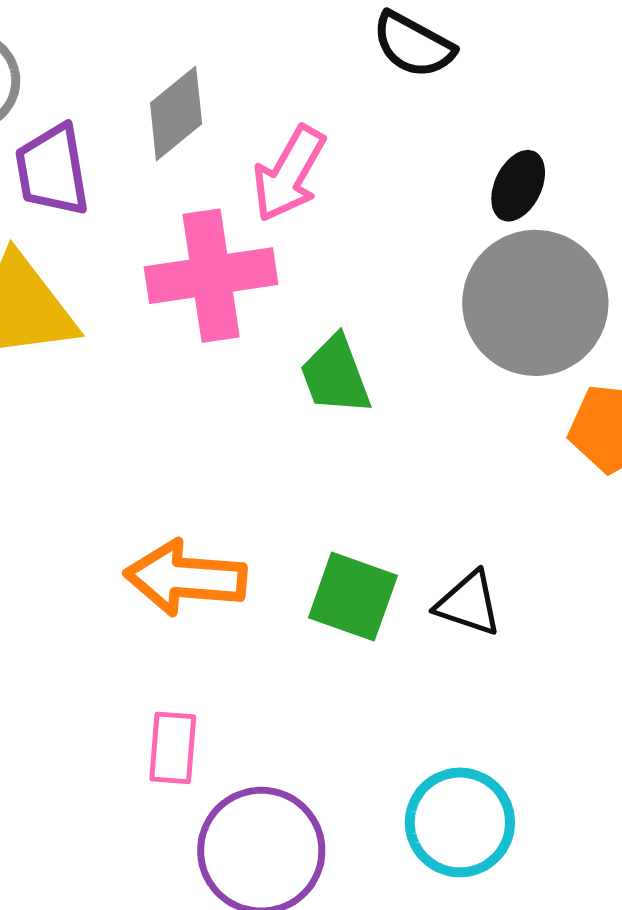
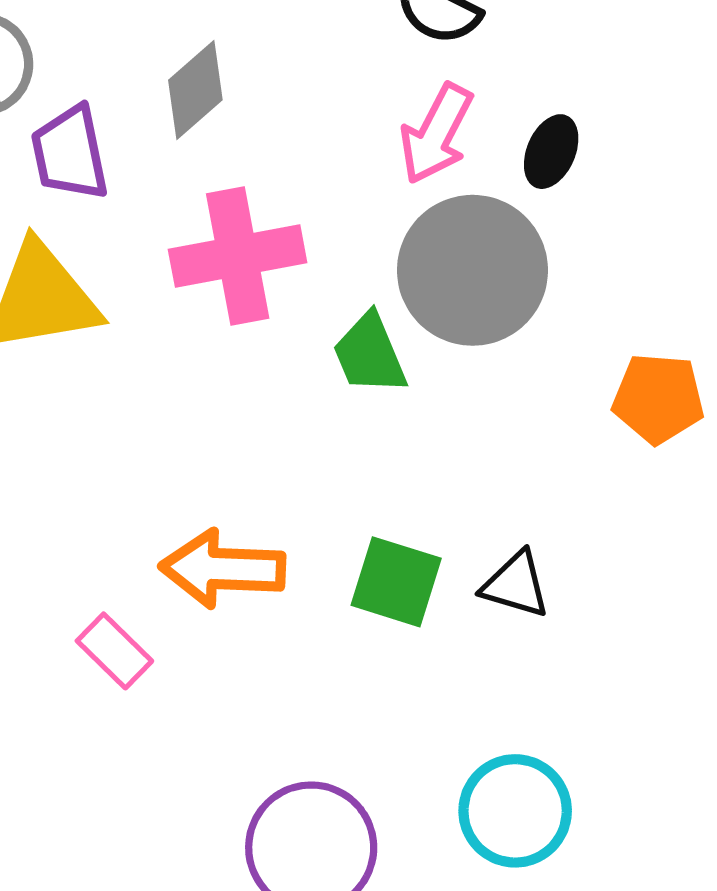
pink arrow: (289, 174) -> (436, 134), moved
gray circle: (535, 303) -> (472, 270), moved
pink rectangle: (173, 748) -> (114, 651), moved, turned -48

